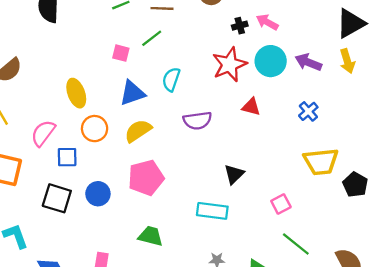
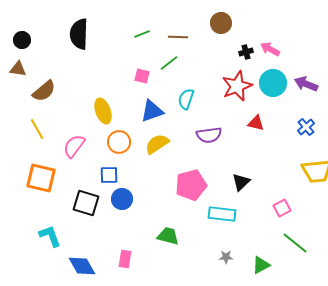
blue square: (67, 157) -> (109, 175), moved
pink pentagon: (146, 178) -> (191, 185), moved

